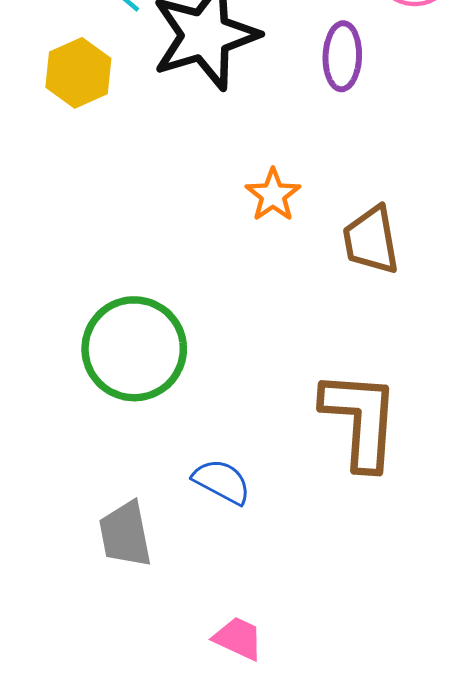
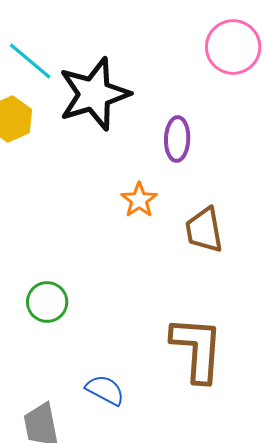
purple ellipse: (342, 56) -> (177, 139), moved
green circle: (134, 349) -> (47, 302), size x0.6

